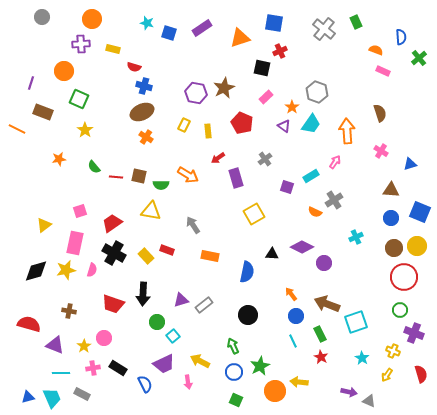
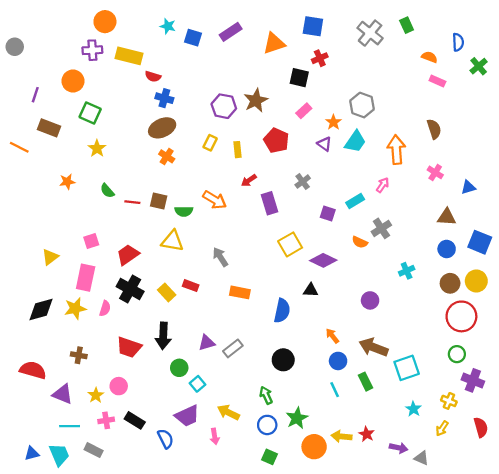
gray circle: (42, 17) -> (15, 47), moved
yellow rectangle: (113, 49) -> (129, 56), size x1.6
purple diamond: (302, 247) -> (323, 260), moved
red star: (321, 357) -> (367, 434), moved

